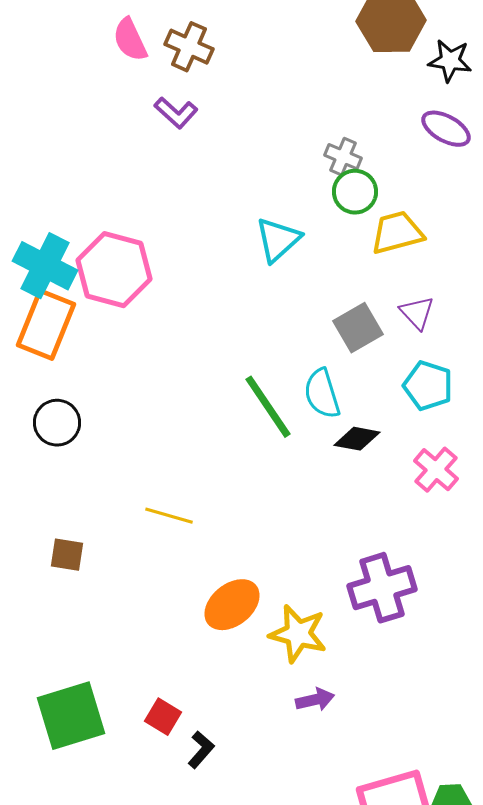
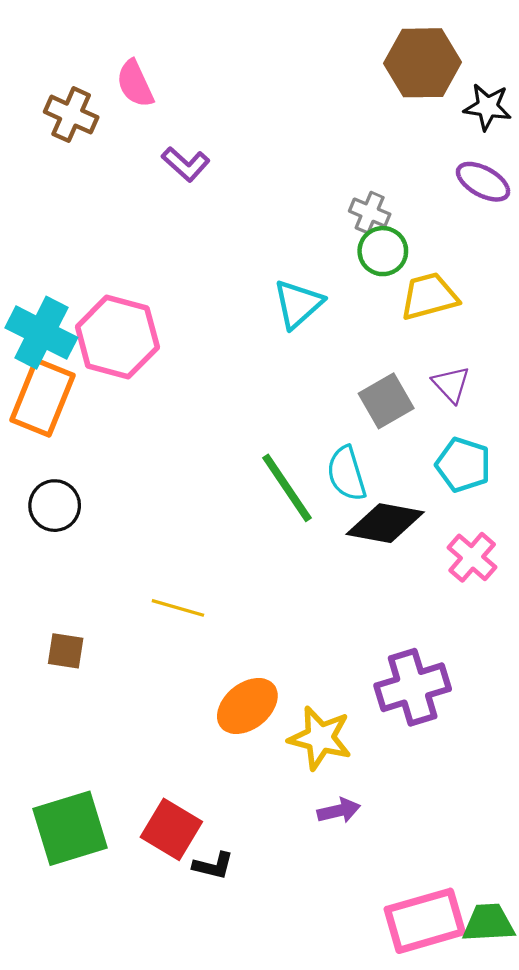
brown cross: (189, 47) -> (71, 115), moved
black diamond: (357, 439) -> (385, 523), size x1.5
red square: (163, 717) -> (171, 829), size x1.5
black L-shape: (201, 750) -> (213, 866), turned 63

